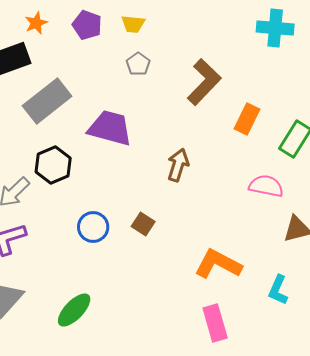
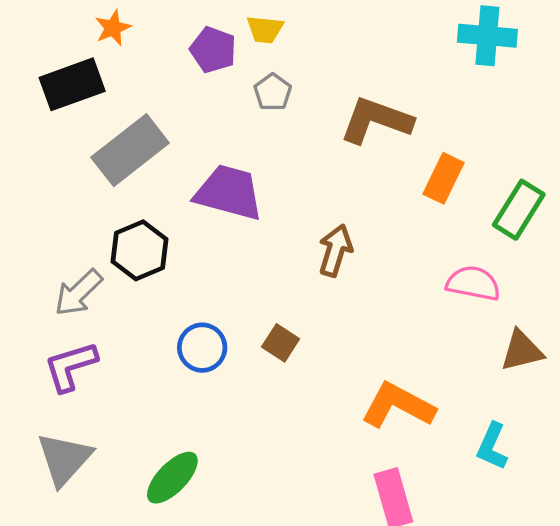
purple pentagon: (87, 25) -> (213, 50), moved
brown L-shape: (204, 82) -> (376, 120), turned -114

